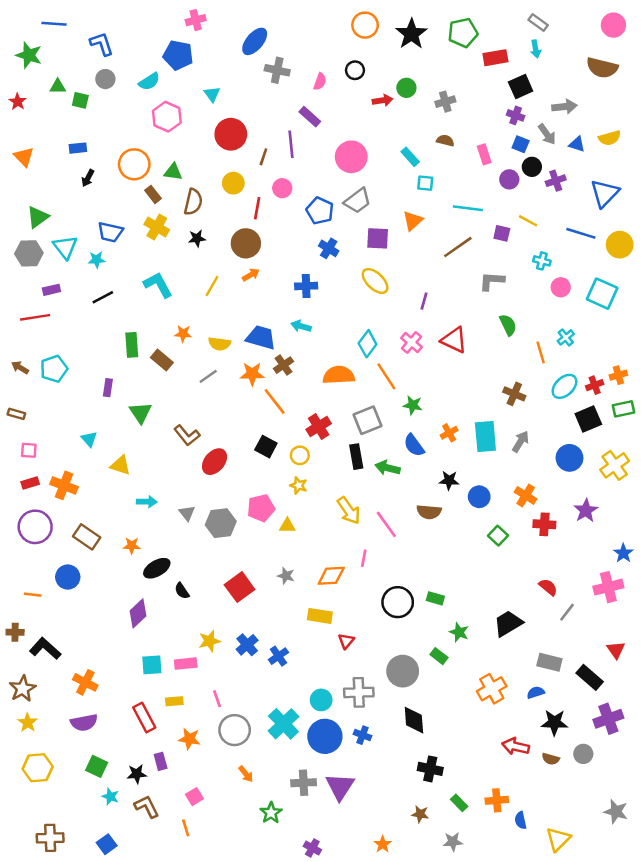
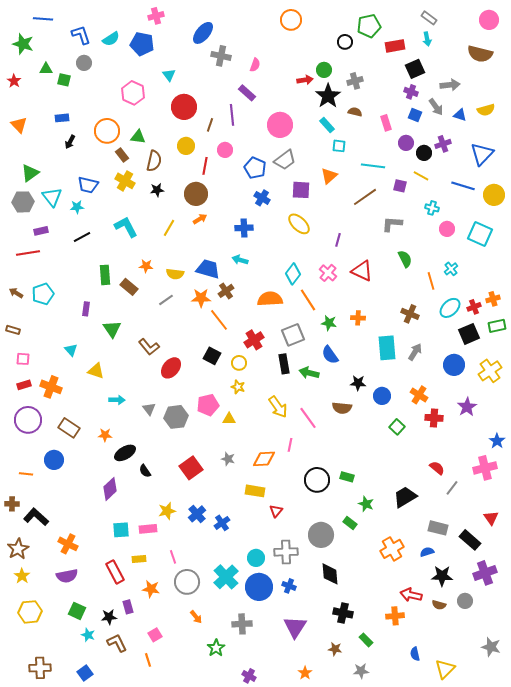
black star: (411, 34) -> (328, 96), moved
black circle: (355, 70) -> (345, 42), moved
cyan semicircle: (149, 82) -> (111, 39), moved
black circle: (532, 167) -> (424, 153), moved
orange cross: (449, 433) -> (358, 318), moved, turned 32
purple triangle: (340, 787) -> (295, 627), moved
orange cross: (497, 800) -> (395, 616), moved

